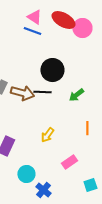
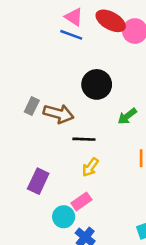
black line: (42, 92) -> (84, 139), moved
pink rectangle: (69, 162) -> (81, 201), moved

